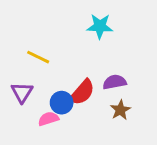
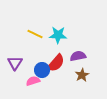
cyan star: (100, 26) -> (58, 35), moved
yellow line: (38, 57) -> (35, 34), moved

